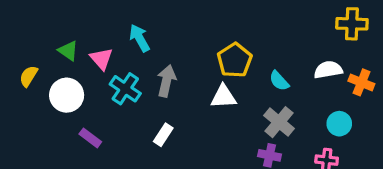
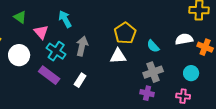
green triangle: (68, 51) -> (20, 17), moved
gray cross: (279, 122) -> (153, 72), turned 30
purple rectangle: (90, 138) -> (49, 75), moved, size x1.5

